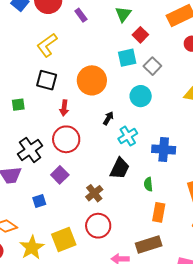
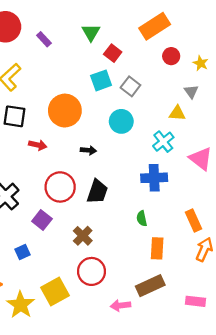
red arrow: (64, 108) -> (38, 145), turned -77
black arrow: (108, 118) -> (88, 150), turned 72
cyan cross: (128, 136) -> (163, 142), moved
red circle: (66, 139) -> (60, 187), moved
black trapezoid: (120, 168) -> (97, 192), moved

